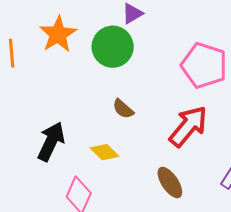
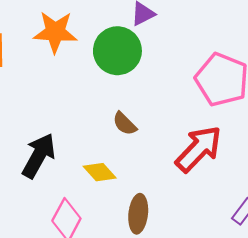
orange star: (58, 34) -> (55, 32), turned 30
brown ellipse: (170, 183) -> (138, 214), moved, turned 36

